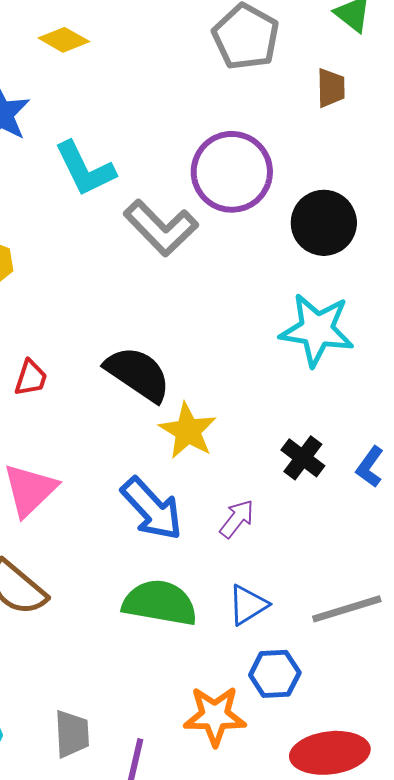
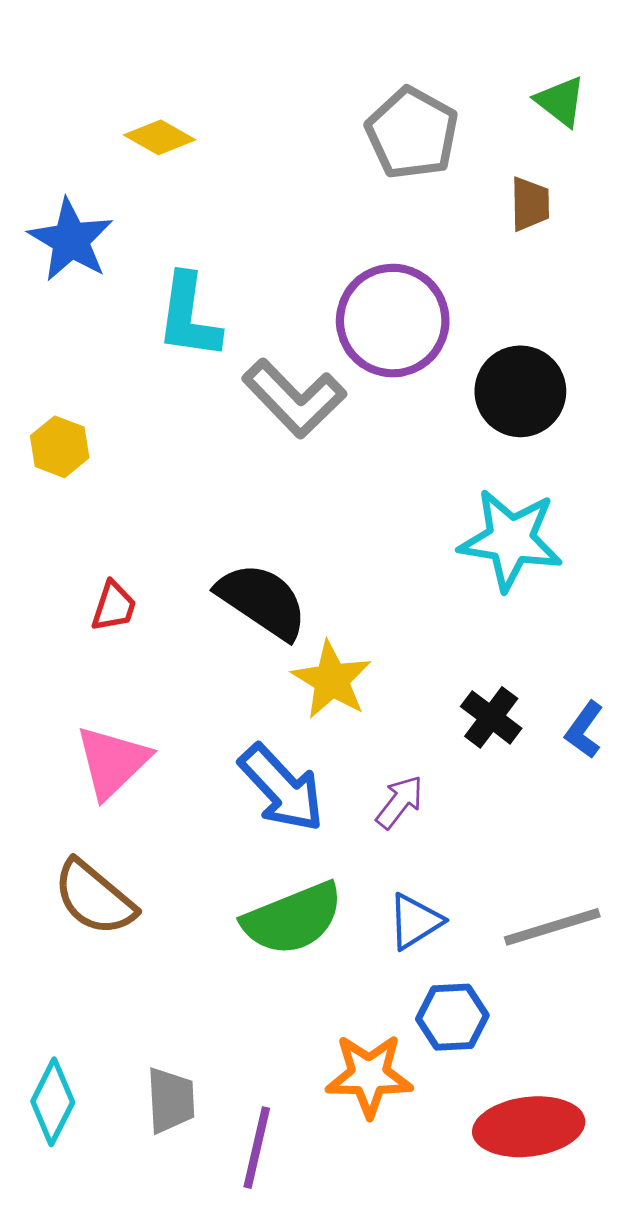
cyan L-shape: (85, 169) -> (189, 316), turned 34
green semicircle: (160, 603) -> (293, 919), turned 148

